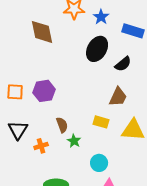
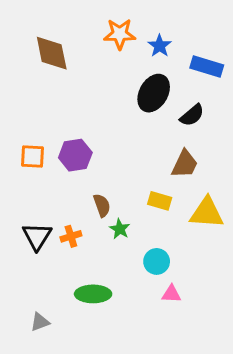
brown diamond: (42, 32) -> (52, 53), moved
black triangle: (18, 130) -> (37, 236), moved

